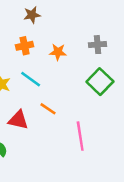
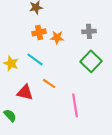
orange cross: (25, 46) -> (39, 32), moved

